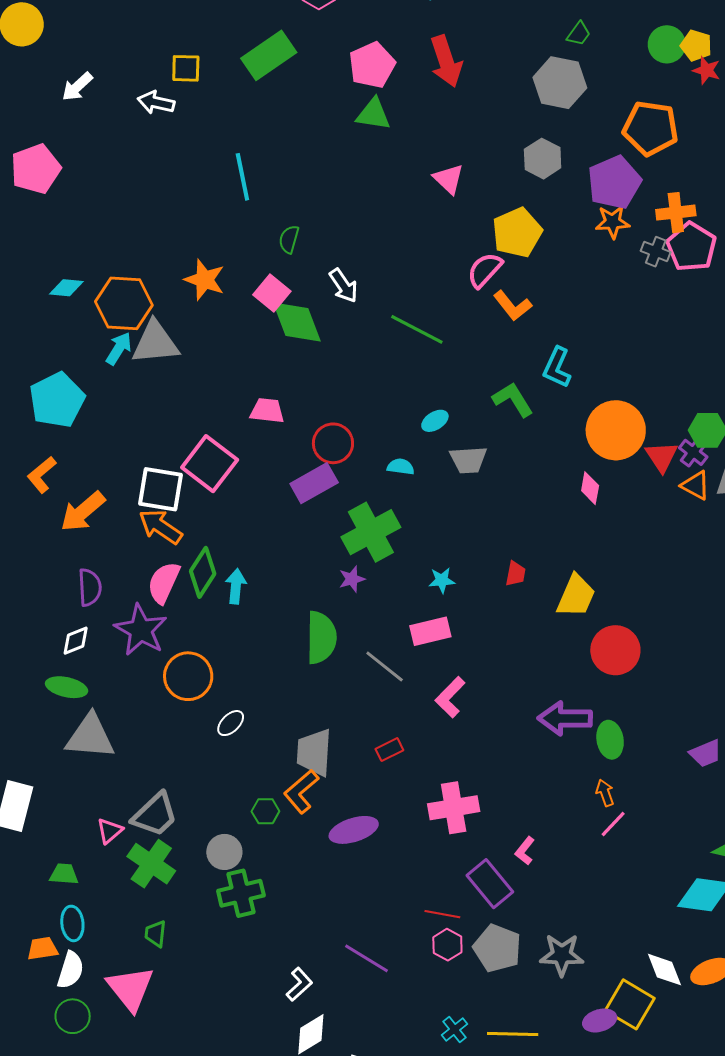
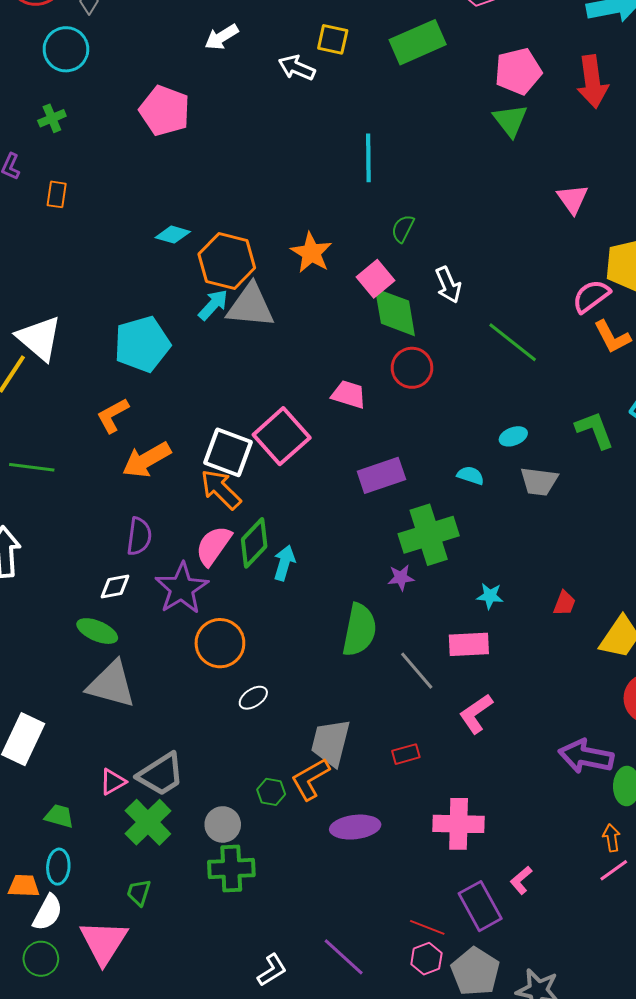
green triangle: (373, 114) -> (510, 120), turned 33
pink pentagon: (36, 169) -> (165, 111), turned 30
red circle: (333, 443) -> (412, 368), moved

